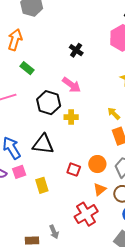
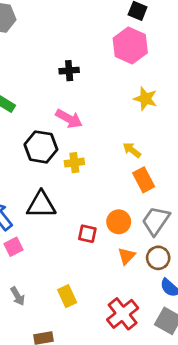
black cross: (76, 50) -> (69, 71), turned -32
yellow rectangle: (42, 185) -> (67, 296), moved
red cross: (86, 214) -> (123, 314), moved
gray arrow: (54, 232) -> (18, 296), moved

